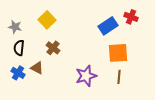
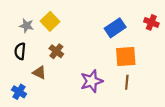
red cross: (131, 17) -> (151, 22), moved
gray star: (15, 27) -> (26, 26), moved
blue cross: (18, 73) -> (19, 92), moved

